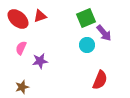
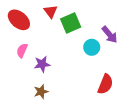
red triangle: (40, 16) -> (51, 11), moved, turned -48
green square: (86, 18) -> (71, 23), moved
brown star: (22, 87) -> (41, 92), moved

